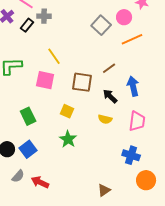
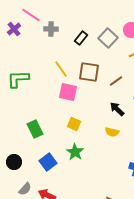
black rectangle: (27, 25) -> (81, 38), moved
pink square: (45, 80) -> (68, 92), moved
brown square: (82, 82) -> (89, 72), moved
blue square: (28, 149) -> (48, 162), moved

